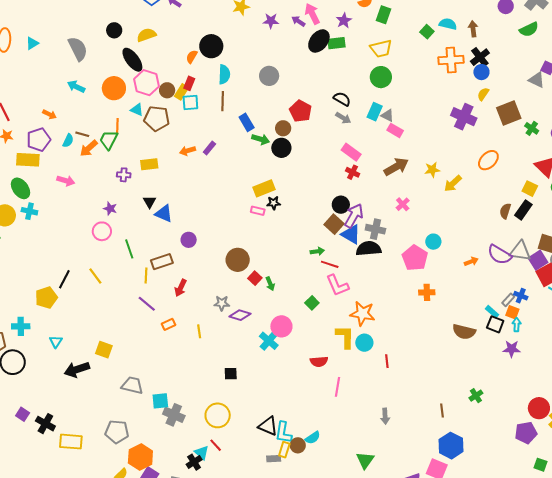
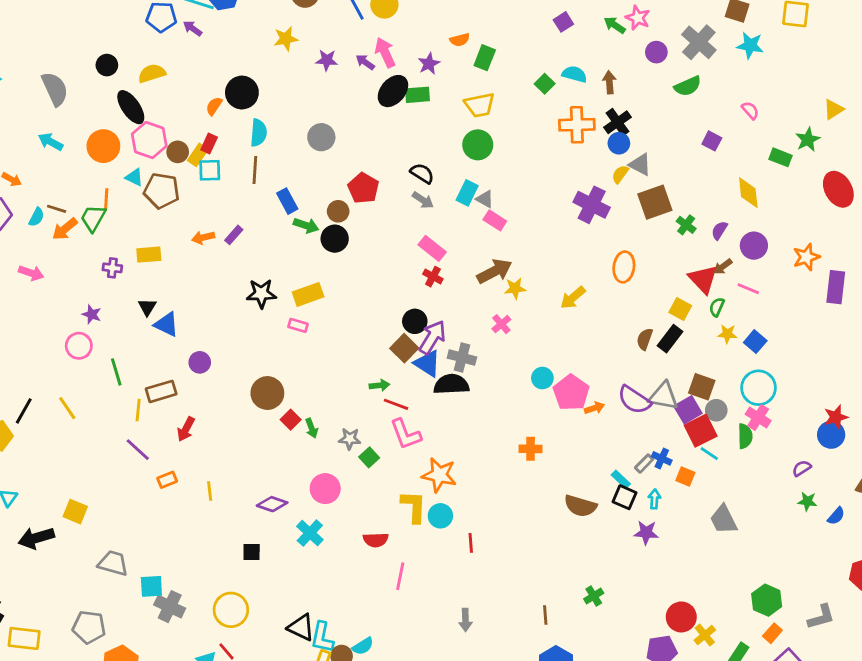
gray triangle: (537, 80) -> (640, 164), moved
orange ellipse: (488, 160) -> (624, 267), turned -40
yellow star: (432, 170) -> (515, 288), moved
black star: (274, 203) -> (261, 293), moved, size x1.5
pink pentagon: (415, 258) -> (571, 393), moved
gray star: (222, 303) -> (350, 439), moved
orange square: (512, 312) -> (685, 476), moved
purple diamond: (240, 315) -> (272, 504), moved
cyan cross: (269, 341) -> (310, 533), moved

